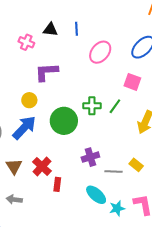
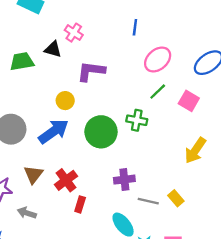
black triangle: (50, 30) -> (53, 49), moved
green line: (115, 106) -> (158, 92), moved

